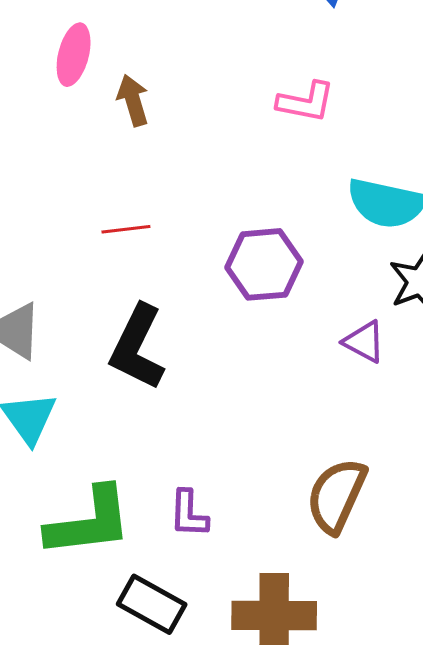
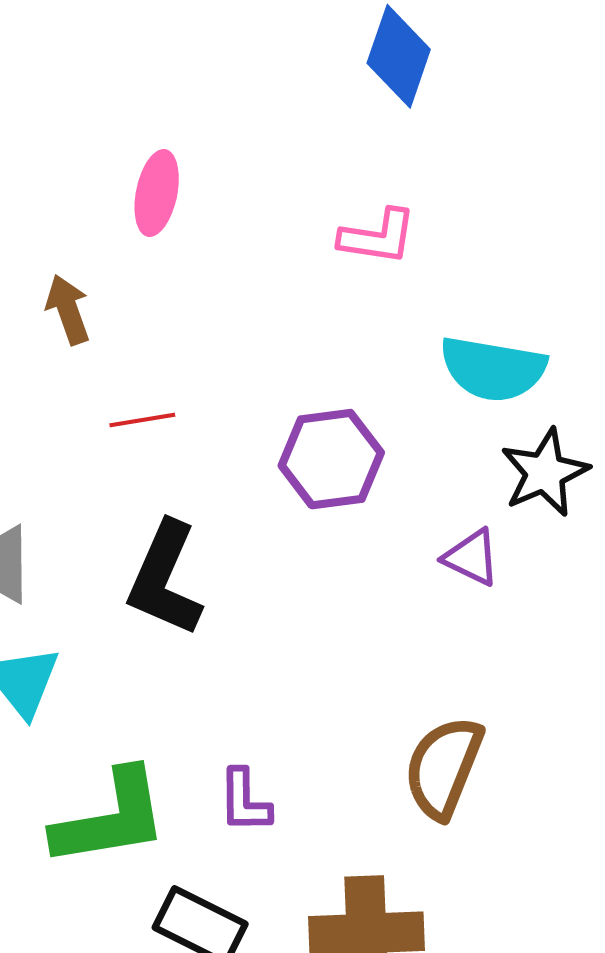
pink ellipse: (74, 55) -> (157, 193), moved
brown arrow: (133, 100) -> (68, 310), moved

